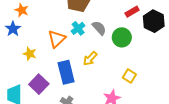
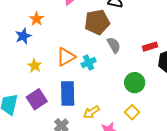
cyan cross: (78, 28) -> (89, 62), moved
gray semicircle: (99, 28) -> (114, 45), moved
green circle: (122, 37) -> (135, 83), moved
yellow arrow: (90, 59) -> (91, 112), moved

